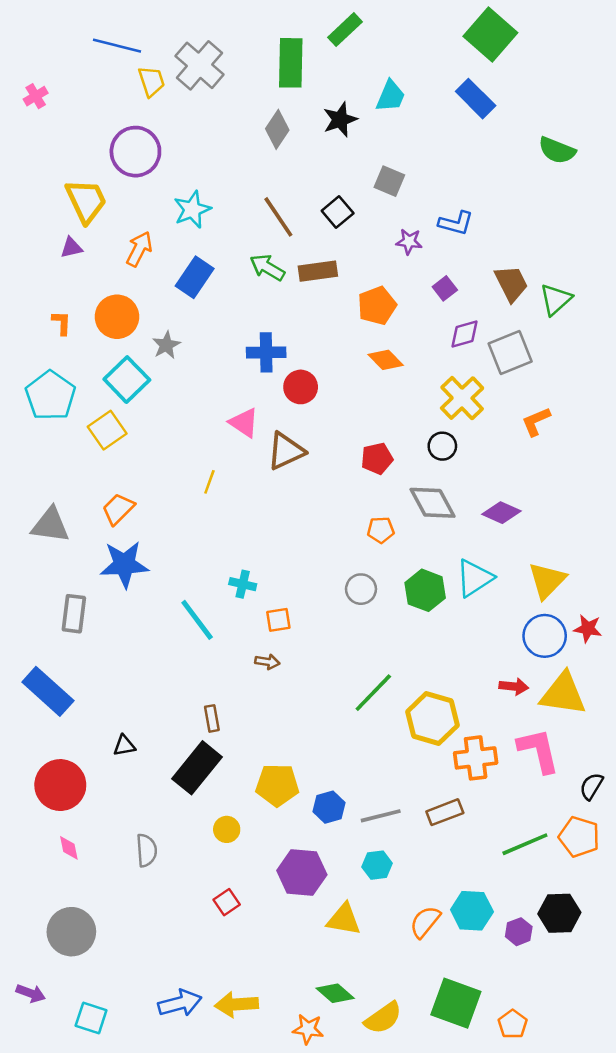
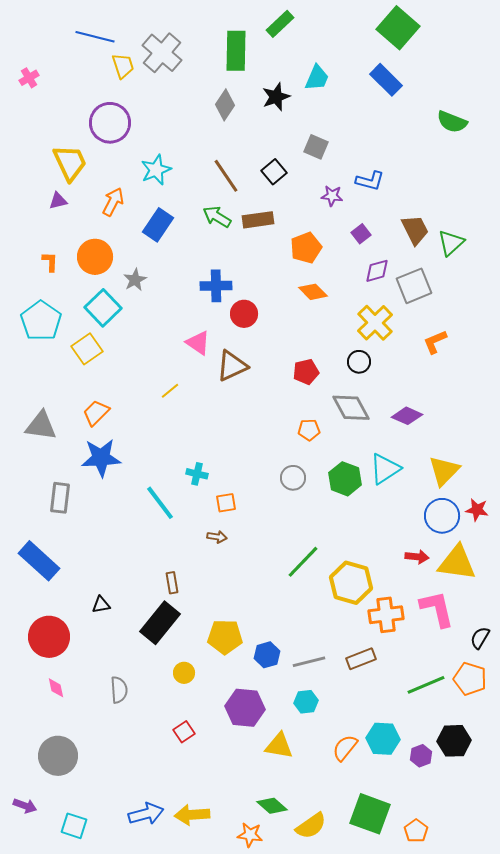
yellow line: (209, 482) -> (170, 391), turned 30

